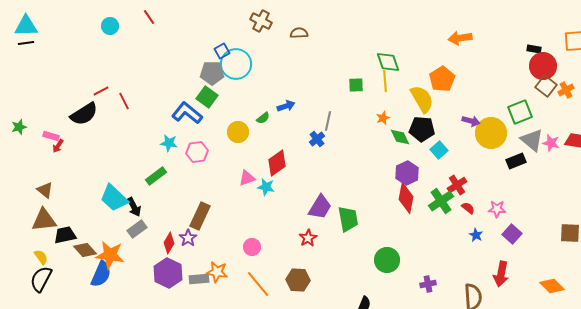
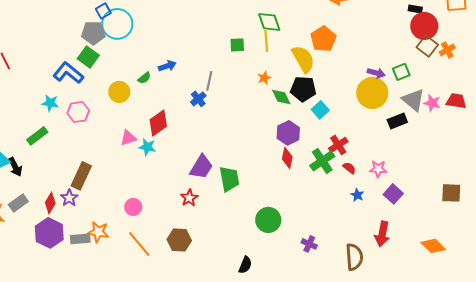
green square: (520, 112) -> (401, 72), size x0.7
purple arrow: (471, 121) -> (376, 73), moved
red diamond: (406, 198) -> (287, 158), size x0.7
gray rectangle: (137, 229) -> (18, 203), moved
purple cross: (428, 284) -> (309, 244), turned 35

